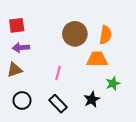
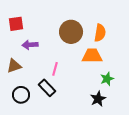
purple arrow: (21, 48) -> (30, 45), moved
black star: (92, 99) -> (98, 99), moved
black rectangle: (58, 104) -> (47, 88), moved

